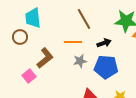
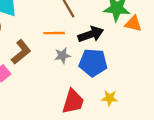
black arrow: (104, 43) -> (91, 34), size x1.5

